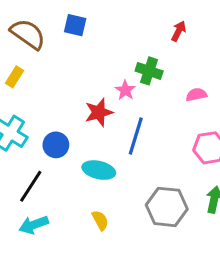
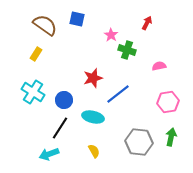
pink star: (125, 90) -> (111, 35), moved
blue line: (136, 136) -> (118, 94), turned 35
black line: (31, 186) -> (60, 128), moved

